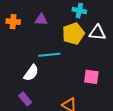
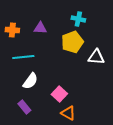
white triangle: (97, 33) -> (96, 57), moved
cyan line: (49, 55) -> (23, 57), moved
pink square: (91, 77) -> (59, 94), moved, turned 35

